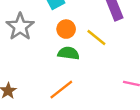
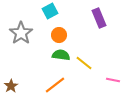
yellow line: (96, 38) -> (84, 63), moved

